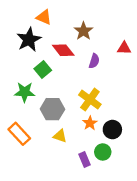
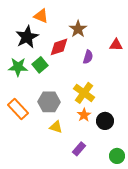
red diamond: (63, 50) -> (59, 47), turned -70
green star: (25, 92) -> (18, 67), moved
orange rectangle: (19, 134) -> (18, 109), moved
green circle: (103, 152) -> (117, 156), moved
purple rectangle: (85, 159) -> (79, 149), turned 64

